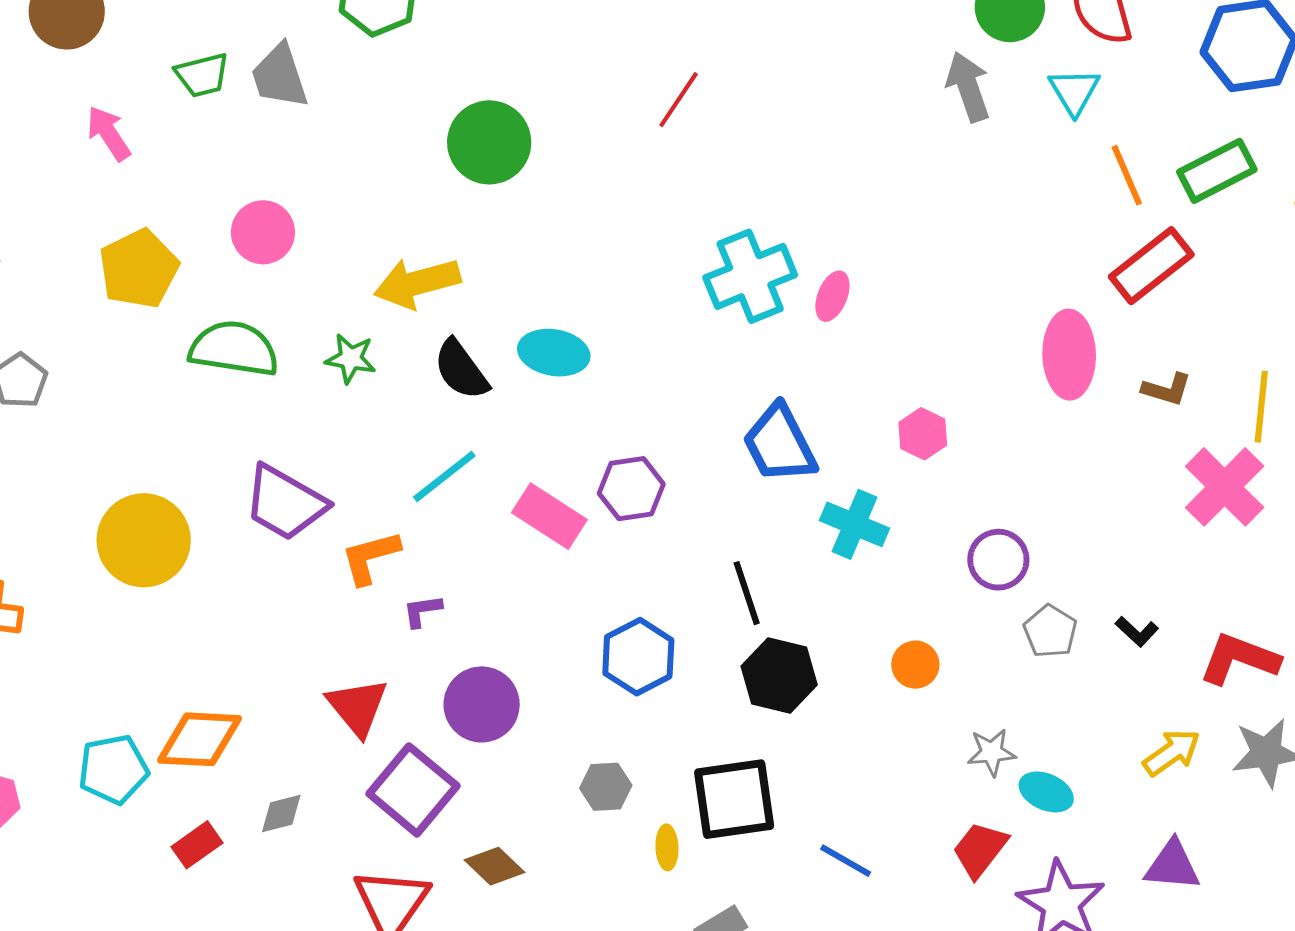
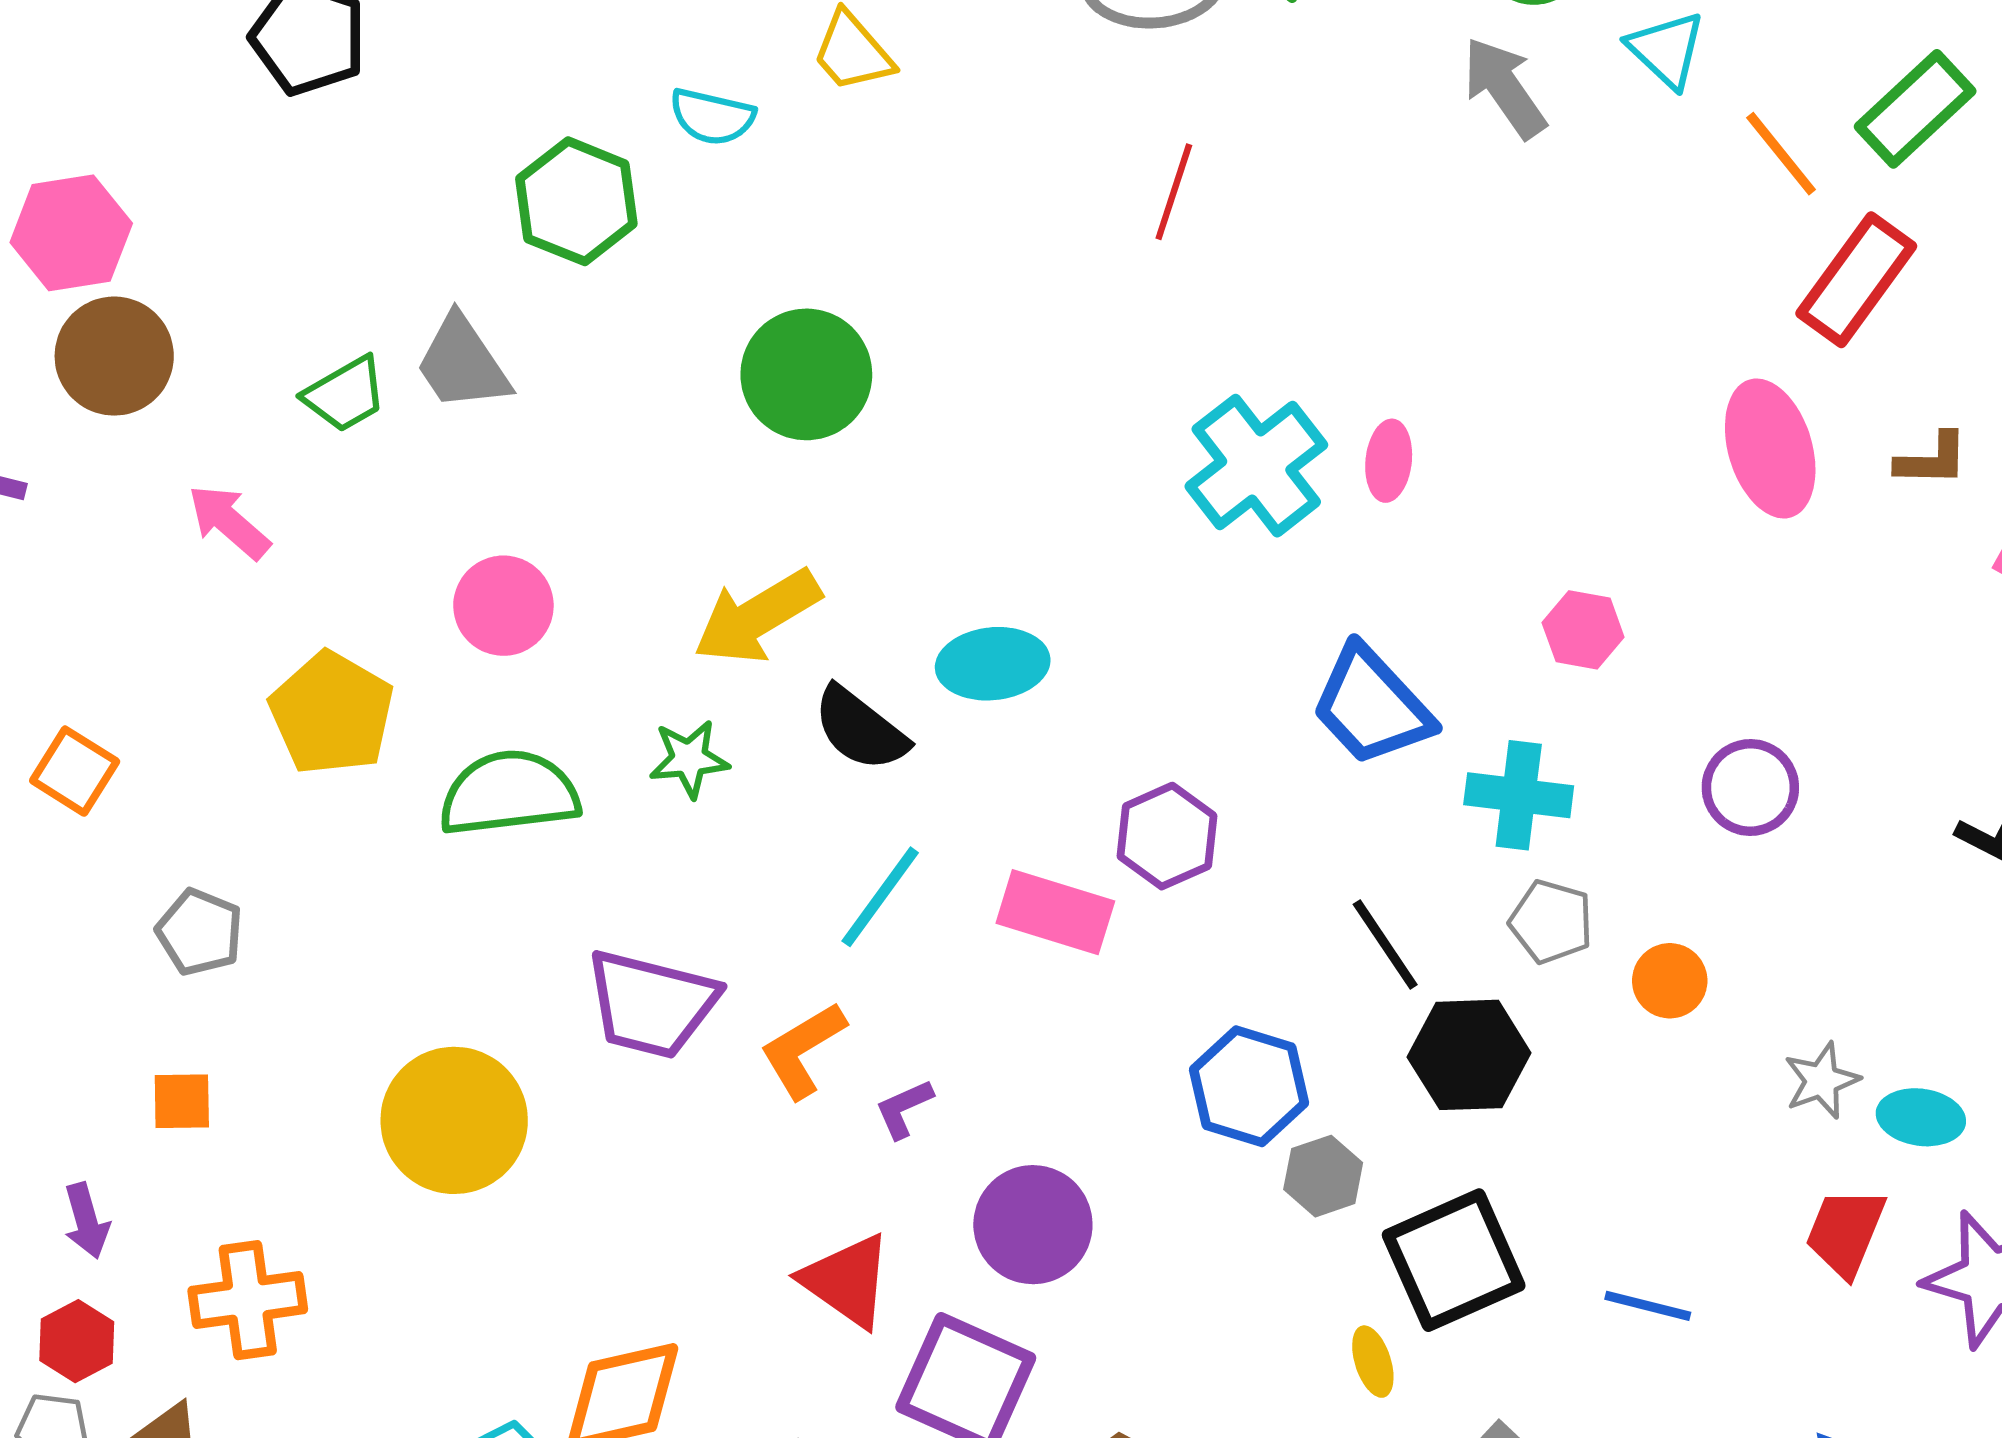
red line: (679, 100) -> (1174, 192), moved
gray pentagon: (1050, 631) -> (1551, 922), moved
gray hexagon: (606, 787) -> (1323, 1176), moved

